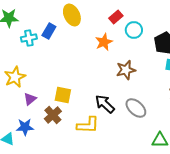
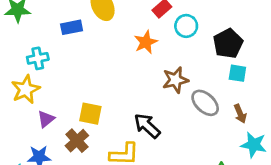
blue rectangle: (49, 31) -> (72, 27), turned 49
cyan cross: (29, 38) -> (38, 58), moved
gray ellipse: (136, 108) -> (205, 103), moved

